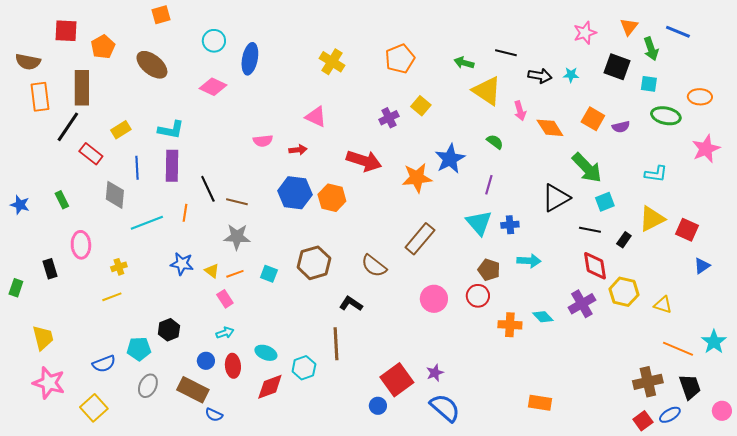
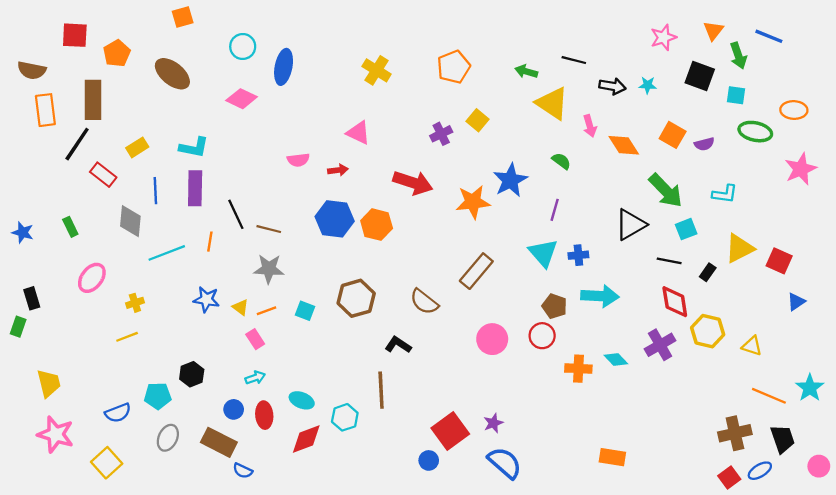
cyan L-shape: (656, 174) -> (725, 194), moved
pink ellipse: (81, 245) -> (92, 278), turned 40
cyan arrow: (529, 261) -> (600, 296), size x1.4
black rectangle: (50, 269) -> (32, 298), moved

